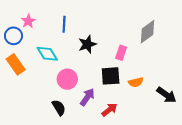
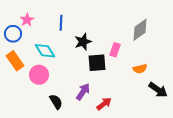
black square: (111, 76) -> (97, 63), moved
pink circle: (67, 79) -> (39, 75), moved
orange semicircle: (136, 82) -> (140, 69), moved

